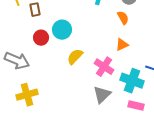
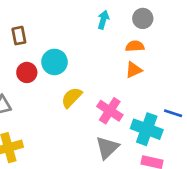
orange semicircle: (123, 18) -> (135, 46), turned -64
orange triangle: (122, 45) -> (134, 70), moved

